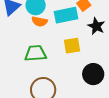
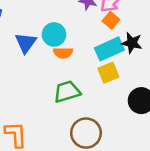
cyan rectangle: (66, 15) -> (109, 49), moved

